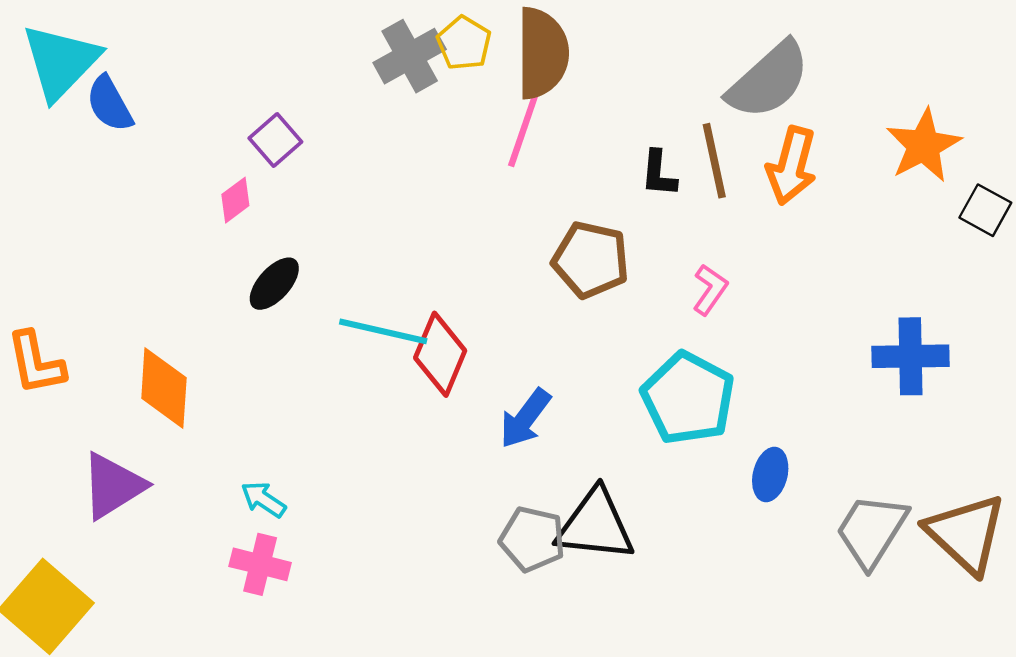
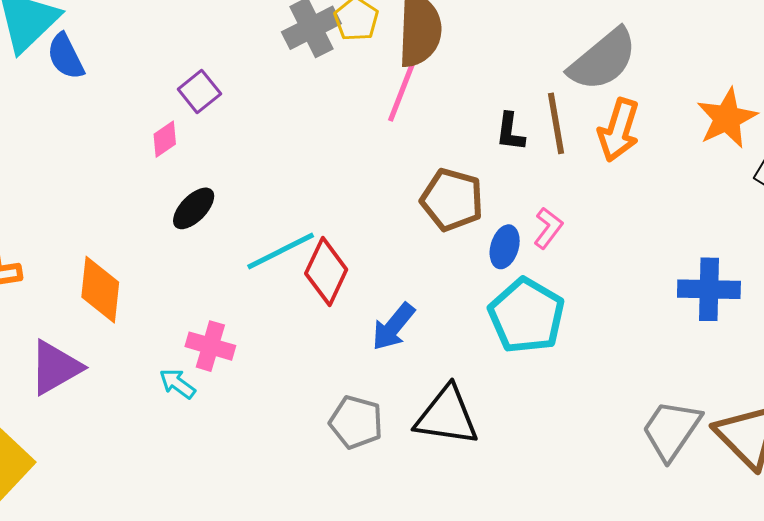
cyan line: (383, 331) -> (281, 251), turned -42
blue ellipse: (770, 474) -> (505, 247), moved
gray pentagon: (532, 539) -> (356, 422), moved
pink cross: (260, 564) -> (210, 346), moved

